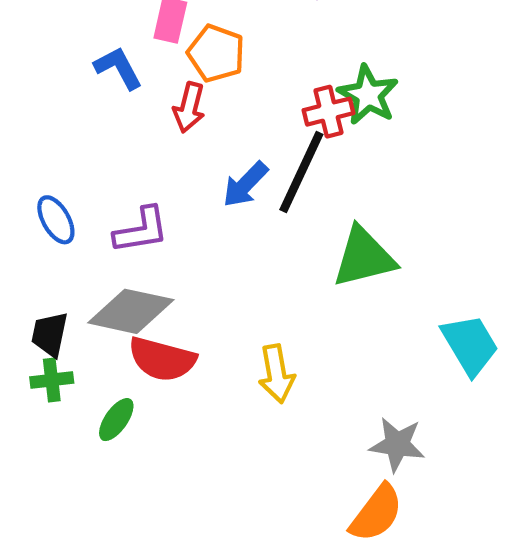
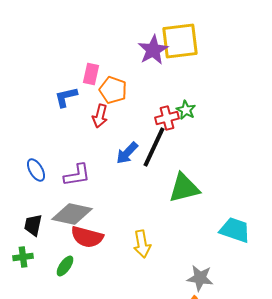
blue L-shape: (118, 68) -> (66, 97), turned -75
green star: (368, 95) -> (186, 110), size x0.7
cyan trapezoid: (470, 345) -> (235, 230), turned -40
green cross: (52, 380) -> (23, 257), moved

